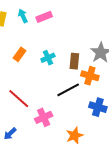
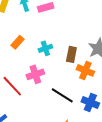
black line: (68, 90) -> (62, 95), moved, turned 55
pink cross: (44, 117) -> (35, 74), moved

